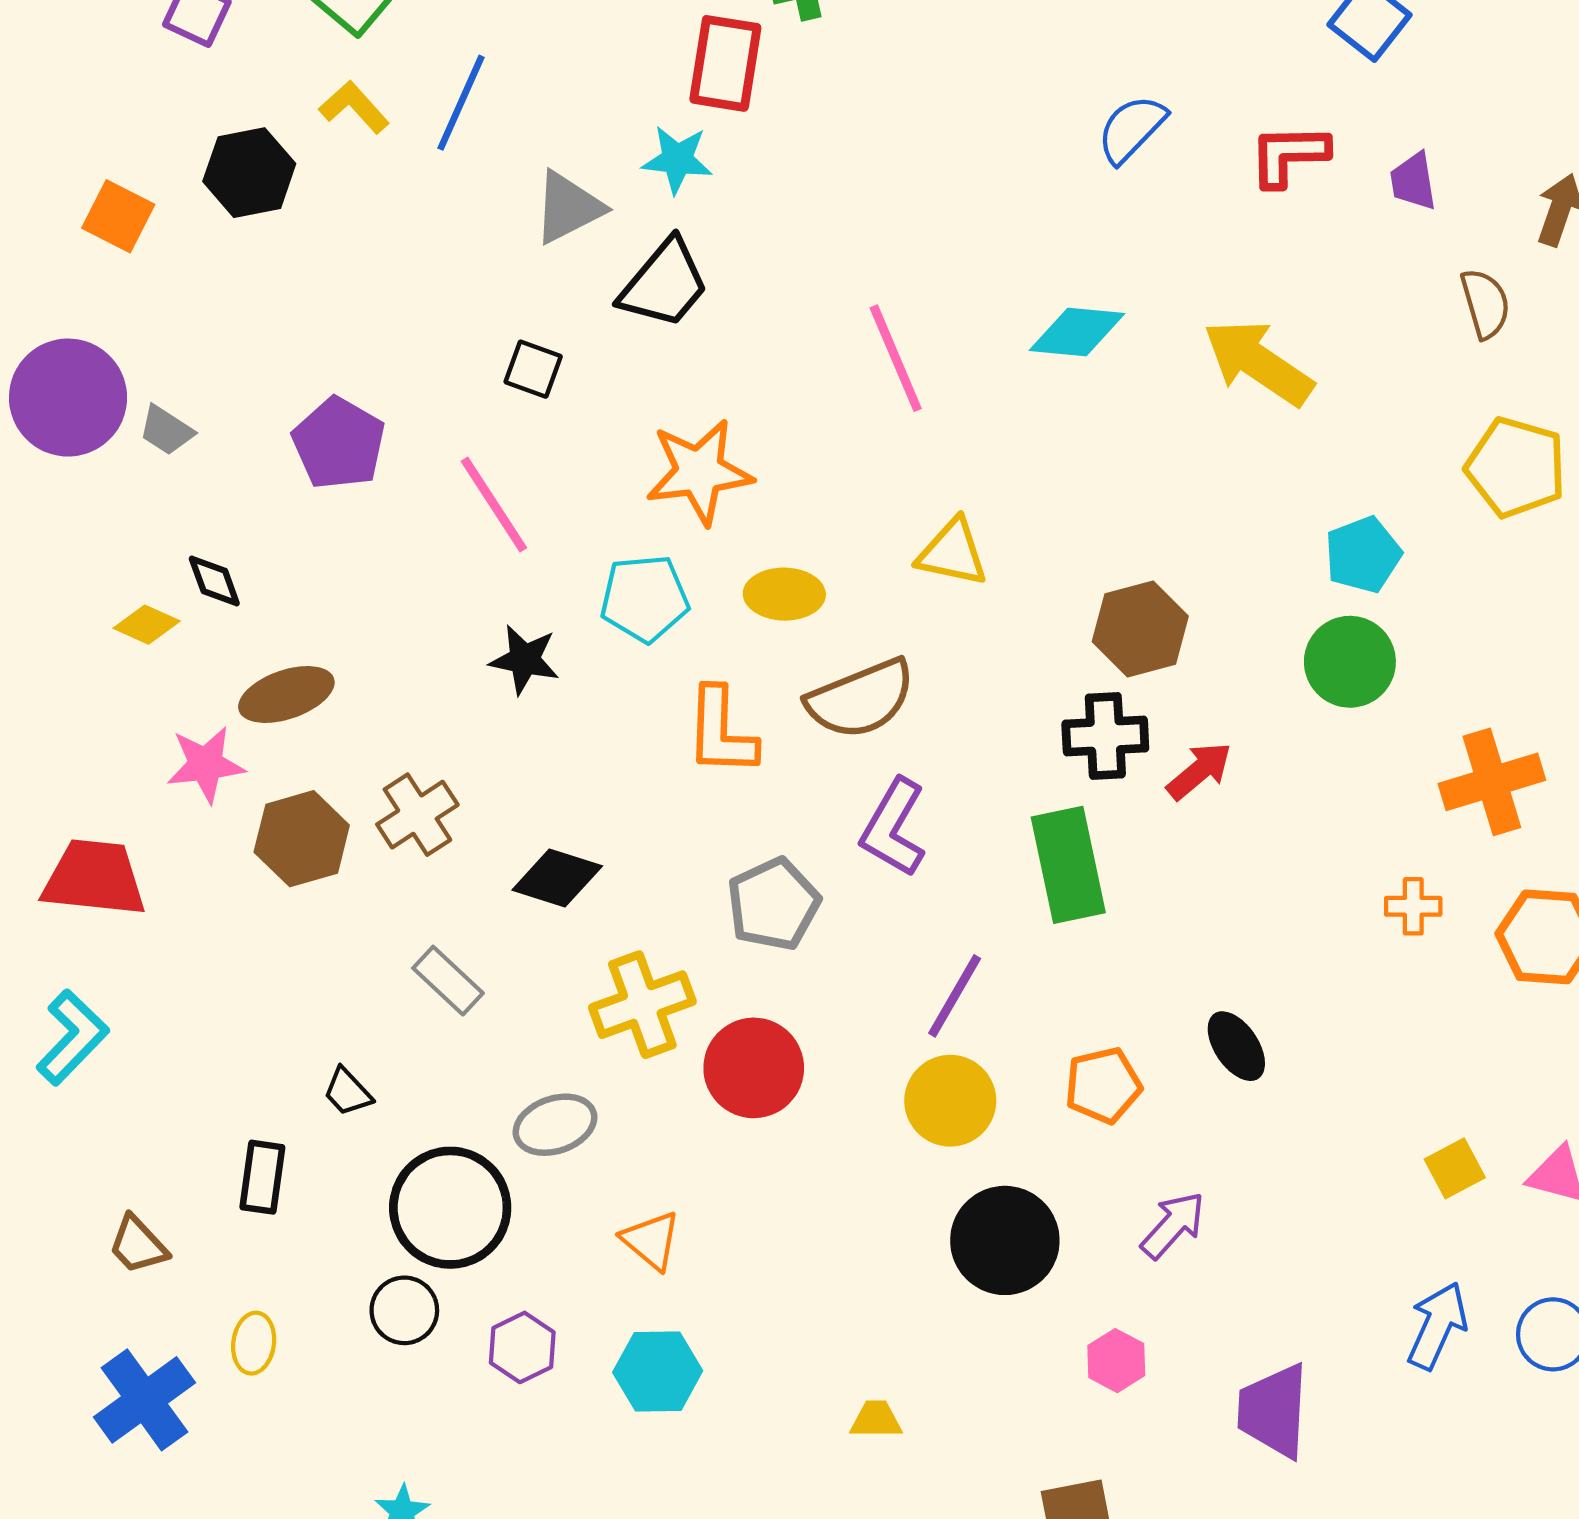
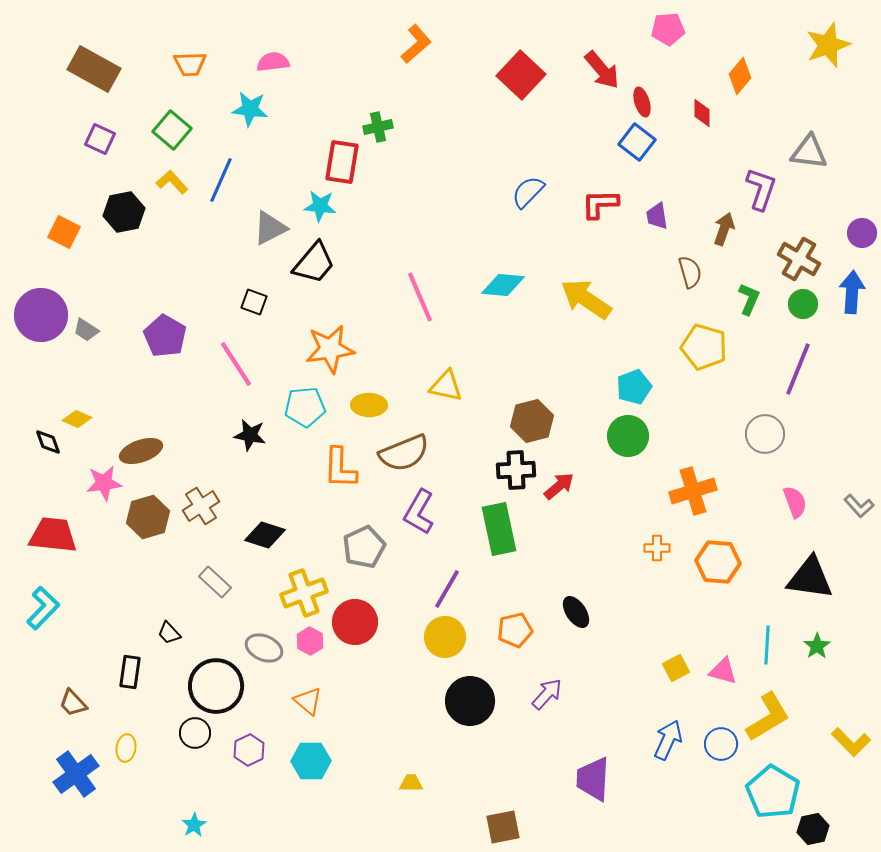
black diamond: (214, 581) -> (48, 442), moved
gray ellipse: (555, 1125) -> (264, 648), turned 42
pink hexagon: (1116, 1361) -> (310, 641), moved

